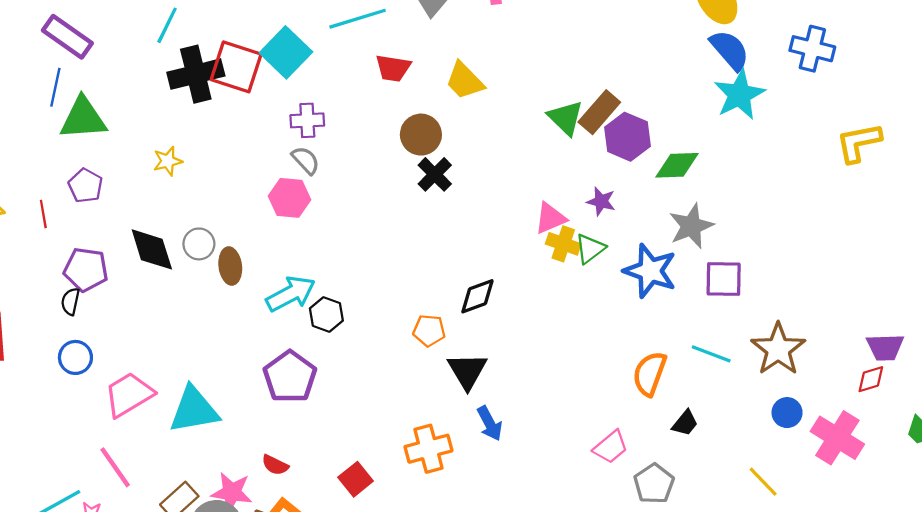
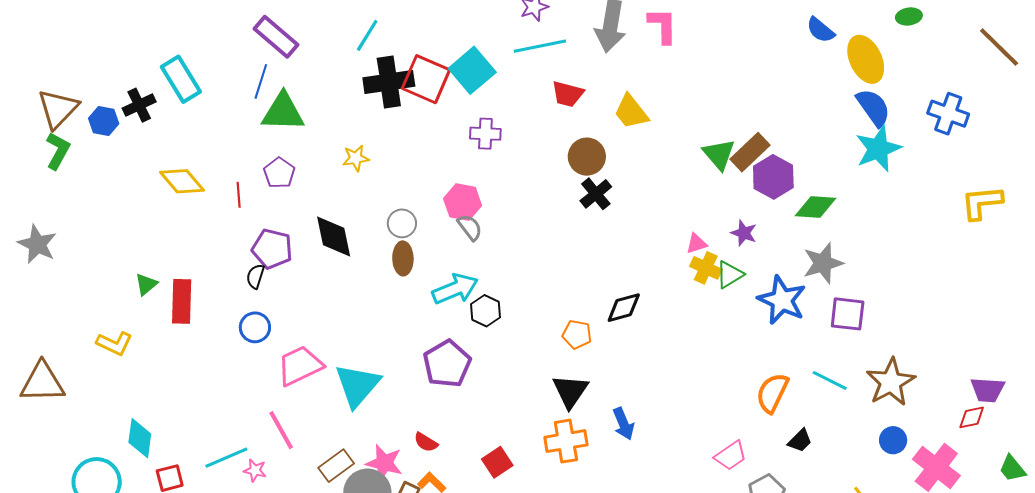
gray semicircle: (306, 160) -> (470, 227), moved
pink triangle: (550, 218) -> (696, 244), size x0.7
gray circle: (199, 244) -> (402, 223), moved
black triangle: (467, 371) -> (570, 391), moved
cyan triangle: (194, 410) -> (357, 385), turned -45

